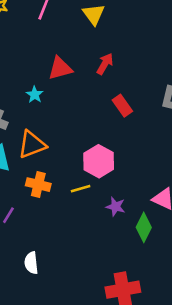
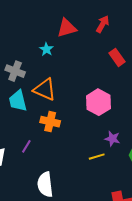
orange triangle: (32, 145) -> (45, 89), turned 45
yellow line: (81, 189) -> (97, 157), moved
white semicircle: (31, 263) -> (45, 184), size x1.4

